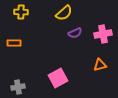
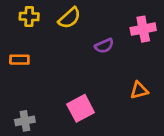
yellow semicircle: (64, 13) -> (69, 18), moved
pink cross: (103, 34) -> (143, 29), moved

